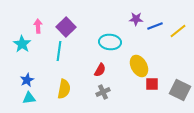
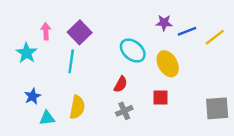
cyan ellipse: (110, 42) -> (133, 51), turned 35
yellow ellipse: (139, 66) -> (168, 64), moved
red square: (152, 84) -> (160, 98), moved
gray square: (180, 90) -> (217, 108), turned -30
cyan triangle: (29, 98) -> (47, 118), moved

